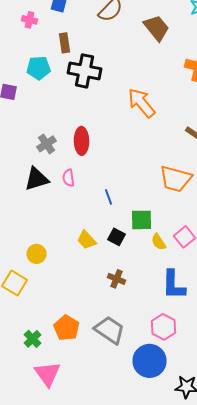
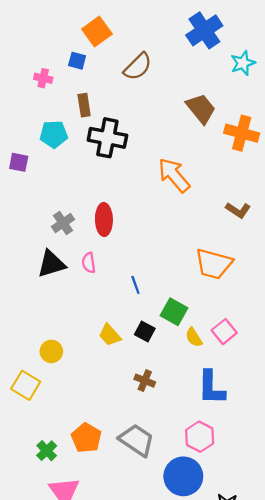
brown trapezoid: (156, 28) -> (201, 109), moved
green square: (142, 220) -> (174, 312), turned 30

